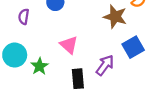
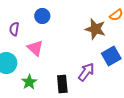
pink triangle: (69, 45) -> (35, 48), moved
green star: (40, 66) -> (29, 82), moved

